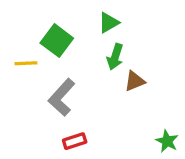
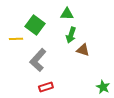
green triangle: (109, 23) -> (67, 14), turned 32
brown triangle: (135, 81) -> (83, 50), turned 40

